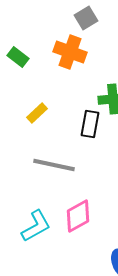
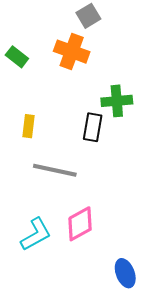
yellow rectangle: (37, 113) -> (29, 126), moved, turned -40

